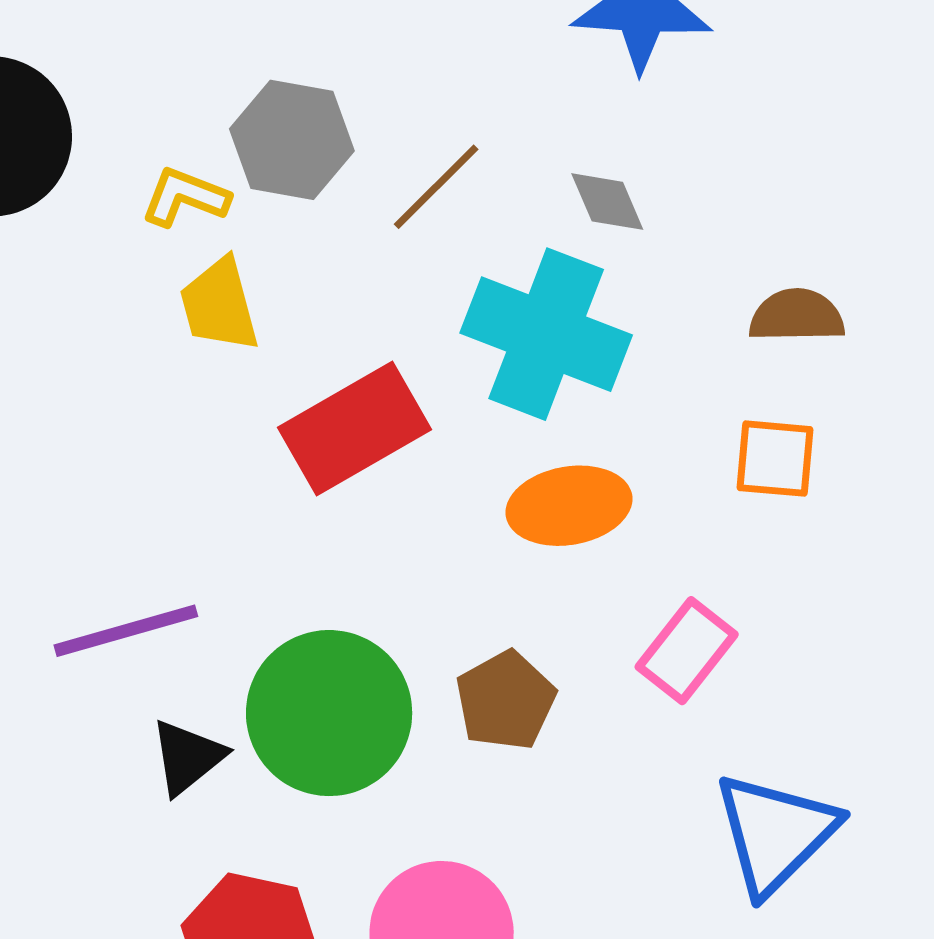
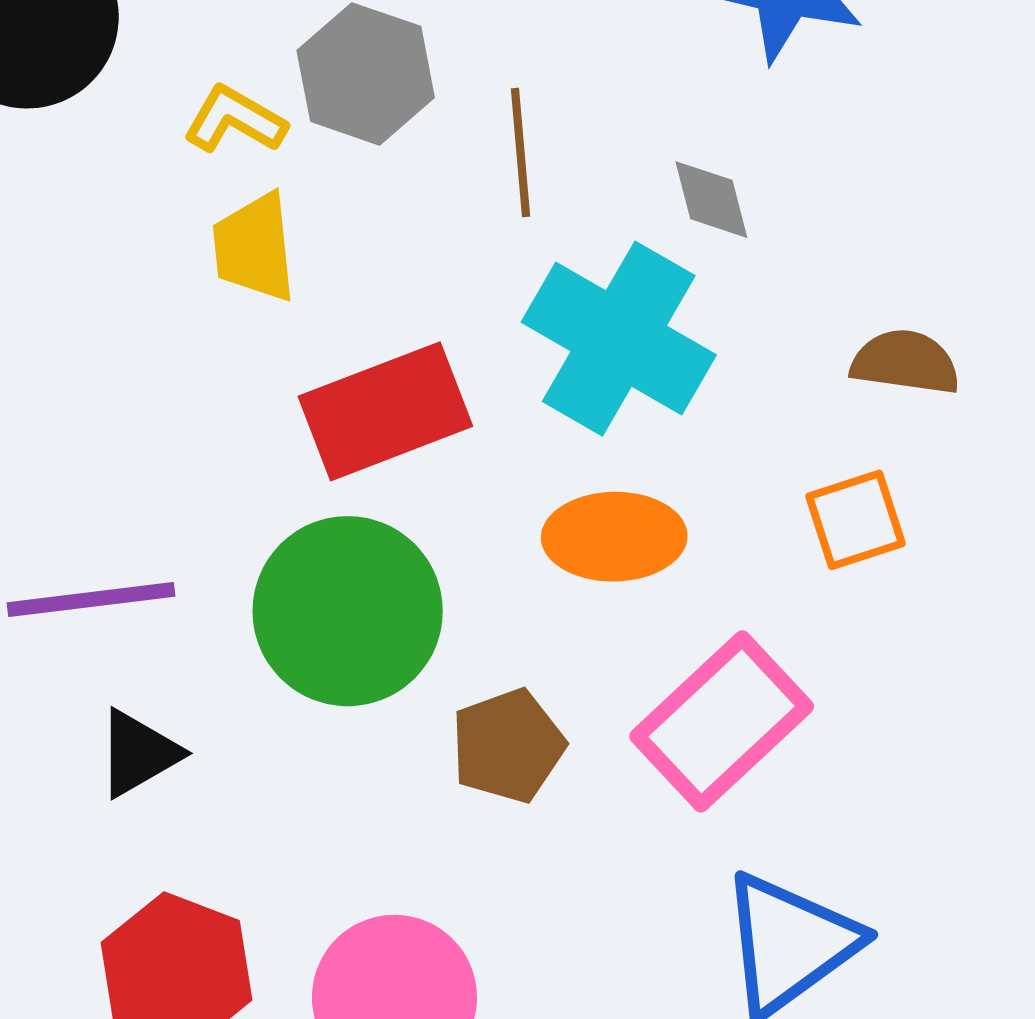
brown line: (436, 187) -> (520, 153), turned -59
orange square: (775, 459) -> (855, 520), turned -32
pink rectangle: (687, 651) -> (722, 721), size x1.5
green circle: (329, 713) -> (348, 611), moved

